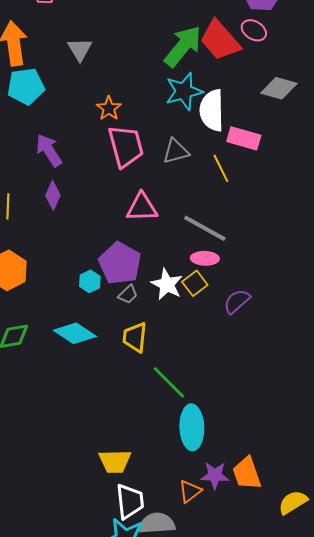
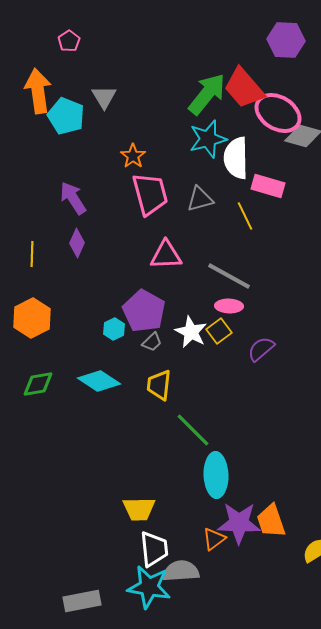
pink ellipse: (254, 30) -> (278, 113), moved, size x1.8
cyan pentagon: (26, 86) -> (66, 116), moved, turned 30
purple star: (215, 475) -> (239, 523), size x1.5

